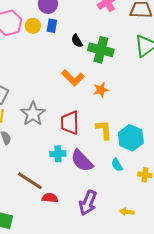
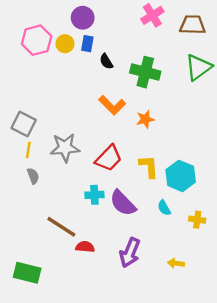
black semicircle: (77, 41) -> (106, 61), moved
gray star: (33, 114) -> (65, 148), turned 30
red trapezoid: (70, 123) -> (109, 158), turned -135

